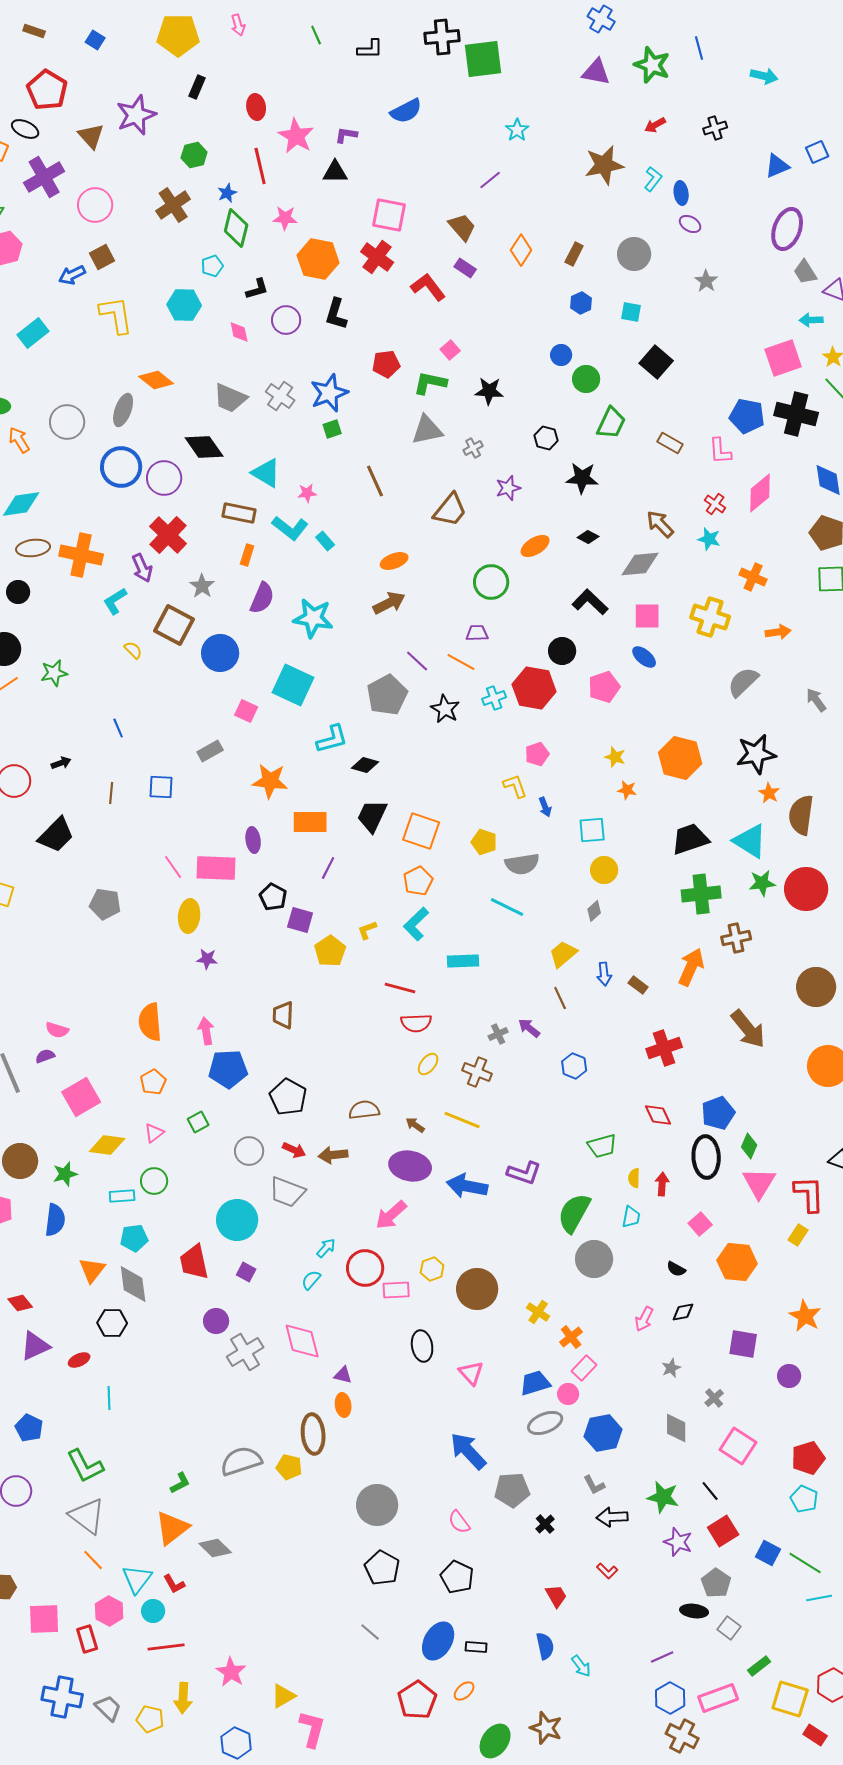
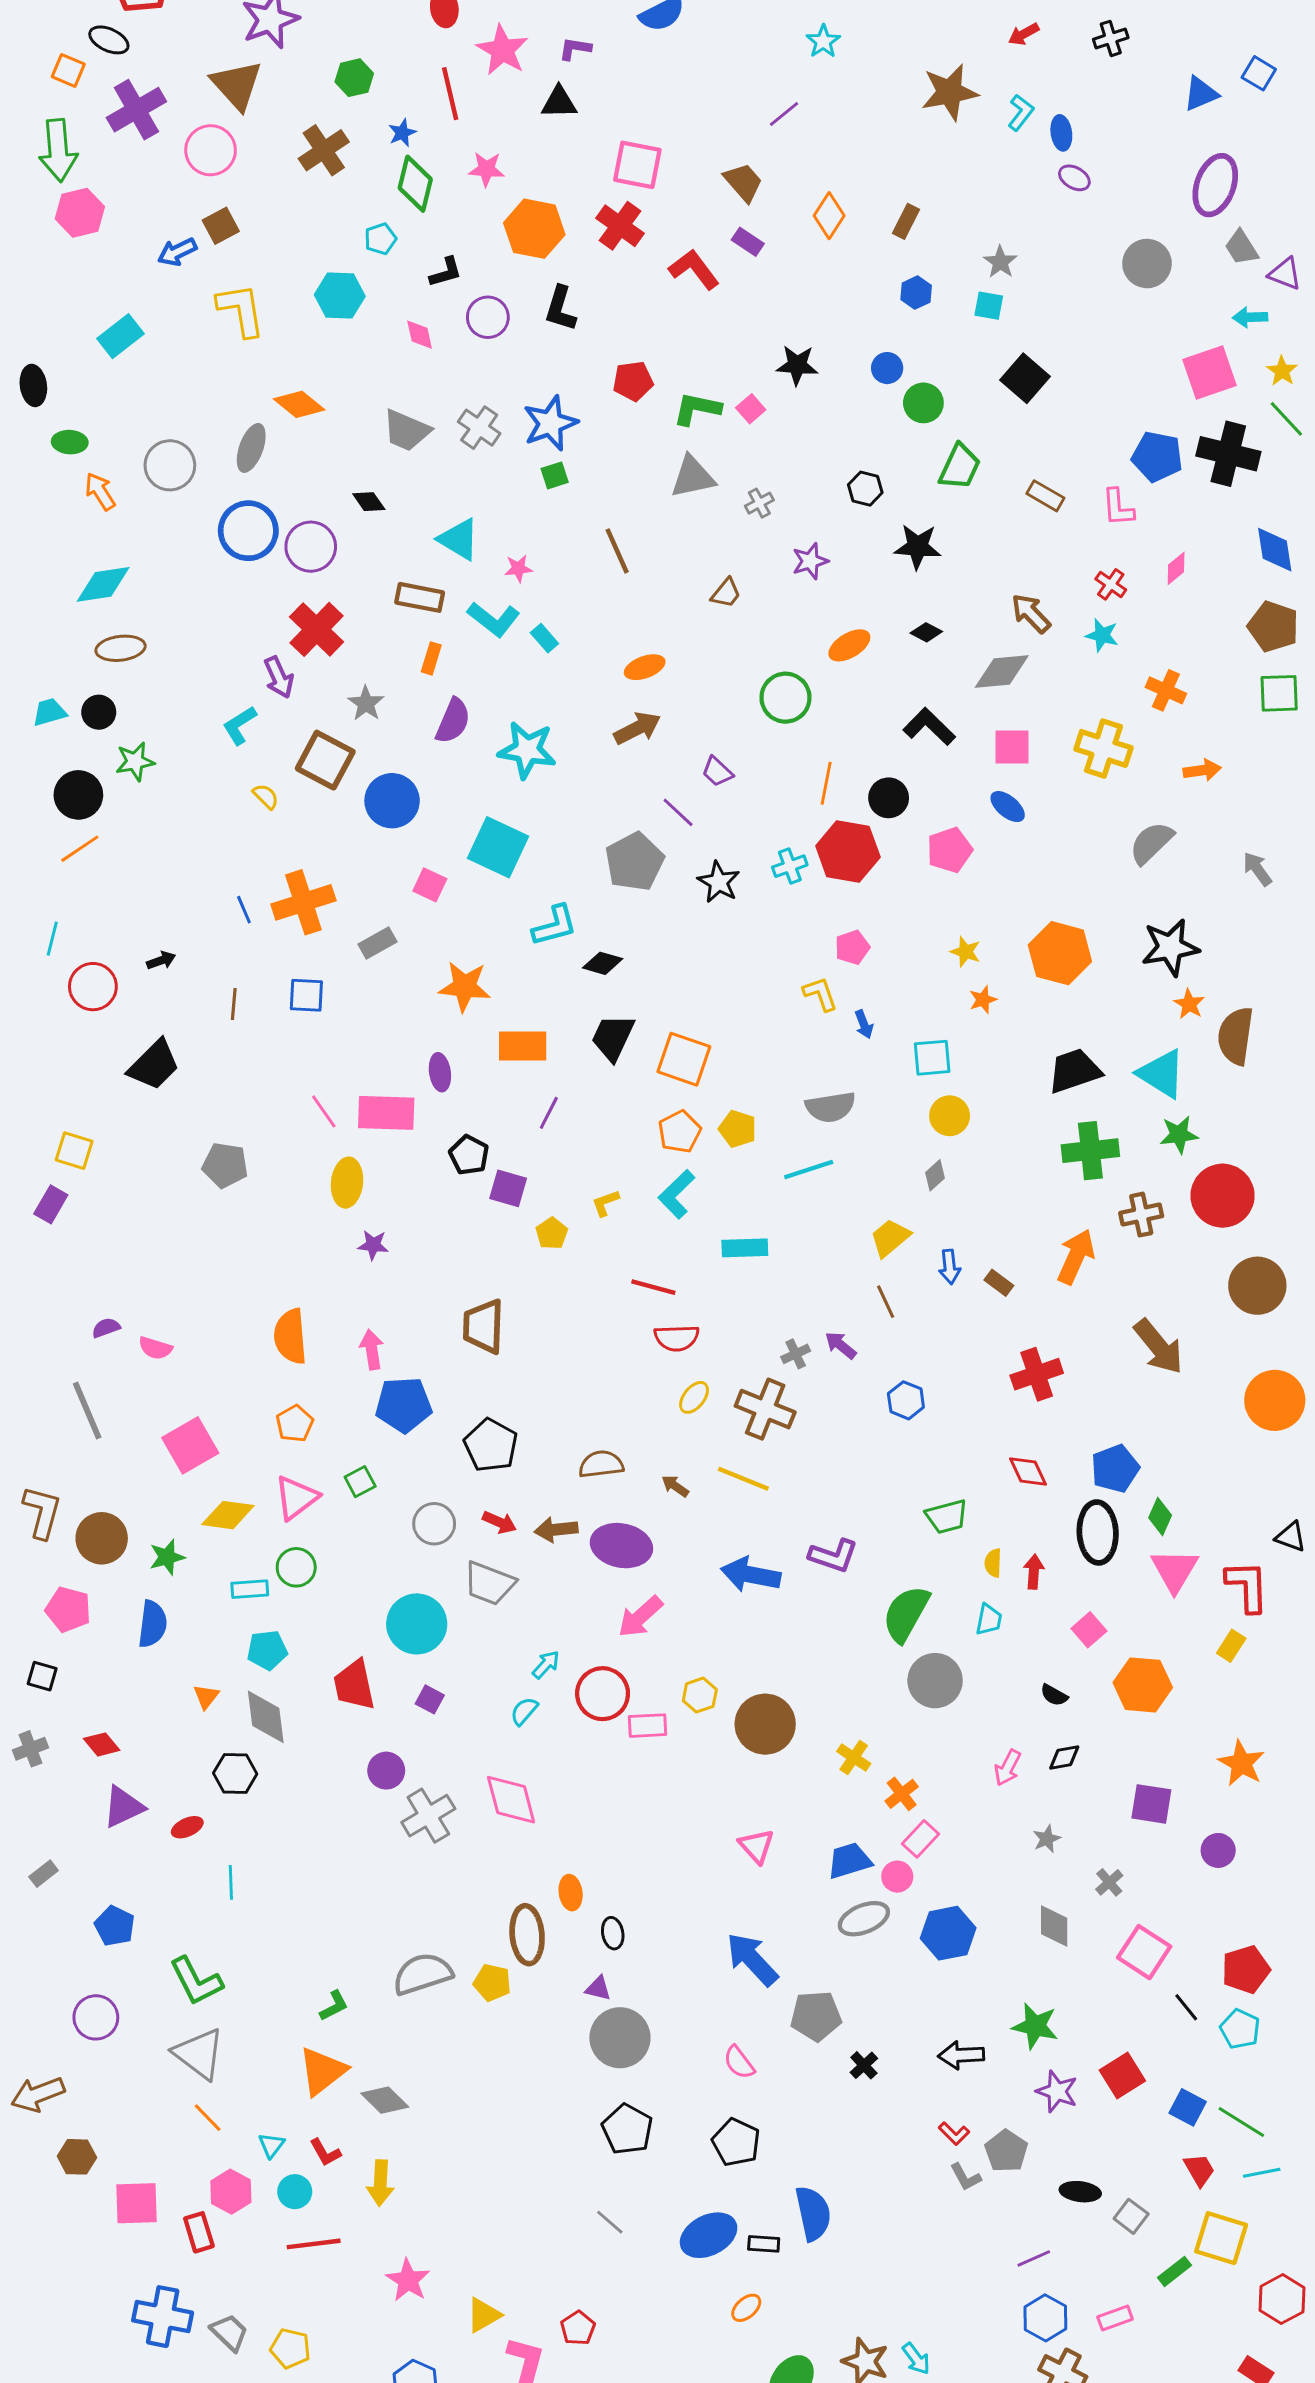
brown triangle: (91, 136) -> (237, 85), moved, size x1.4
blue square: (817, 152) -> (1259, 73), turned -35
gray circle: (634, 254) -> (1147, 264), moved
gray star: (706, 281) -> (1000, 262), moved
pink square: (450, 350) -> (751, 409), moved
black star: (489, 391) -> (797, 365), moved
black diamond: (204, 447) -> (369, 502), size x0.6
pink diamond: (760, 493) -> (1176, 568), size x0.6
brown trapezoid: (450, 510) -> (726, 593), size x0.6
orange cross: (81, 555) -> (303, 902), moved, turned -30
purple trapezoid: (477, 633) -> (717, 772), moved, turned -135
orange line: (461, 662) -> (826, 783), moved, turned 72
green star: (54, 673) -> (135, 762), moved
orange star: (627, 790) -> (983, 1000), turned -30
yellow pentagon: (484, 842) -> (738, 1129), moved
red circle: (806, 889) -> (1223, 1196), moved
cyan line: (507, 907) -> (809, 1170), turned -44
yellow pentagon: (330, 951) -> (552, 1233), size x0.7
brown trapezoid: (283, 1015) -> (483, 1326), size x1.4
purple semicircle: (45, 1056) -> (106, 1328), moved
brown cross: (477, 1072) -> (765, 1409), size x1.4
pink triangle: (154, 1133) -> (296, 1498), size x1.6
purple ellipse: (410, 1166) -> (621, 1546), moved
orange triangle: (92, 1270) -> (206, 1697), size x0.7
black ellipse: (422, 1346) -> (613, 1933), moved, size x0.7
purple triangle: (343, 1375) -> (598, 1988), moved
gray L-shape: (594, 1485) -> (966, 2177), moved
black line: (710, 1491) -> (1186, 2007), moved
cyan triangle: (137, 1579) -> (272, 2145), size x0.6
gray pentagon: (716, 1583) -> (1006, 2151), moved
red trapezoid: (556, 1596) -> (1199, 2170), moved
blue ellipse: (438, 1641) -> (709, 2235), turned 33
blue semicircle: (545, 1646) -> (813, 2213), moved, size x1.4
cyan arrow: (581, 1666) -> (916, 2359), moved
yellow arrow: (183, 1698) -> (380, 2183), moved
pink rectangle: (718, 1698) -> (1115, 2318), size x0.6
yellow square: (790, 1699) -> (1221, 2238), moved
red pentagon: (417, 1700) -> (578, 2328), moved, size x0.6

